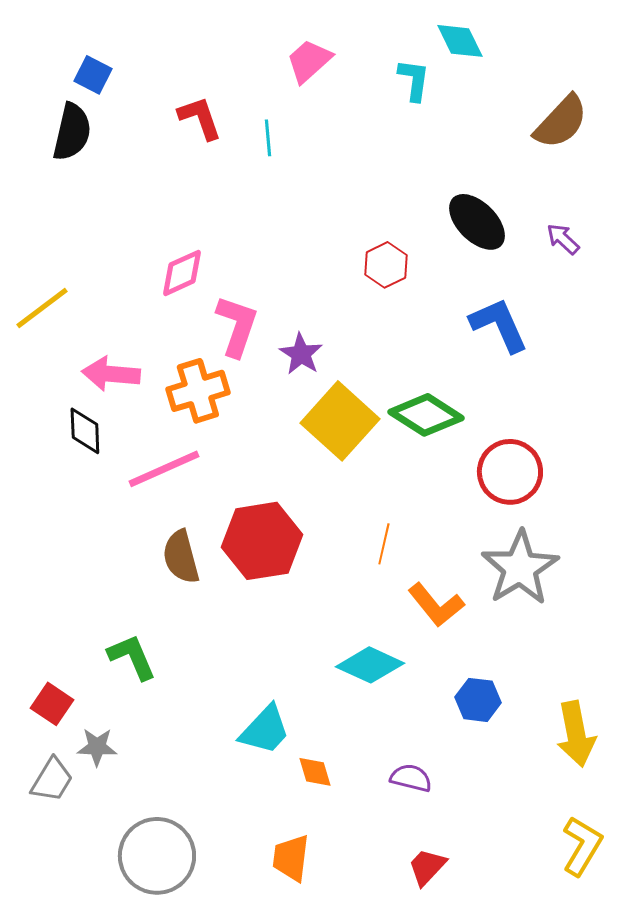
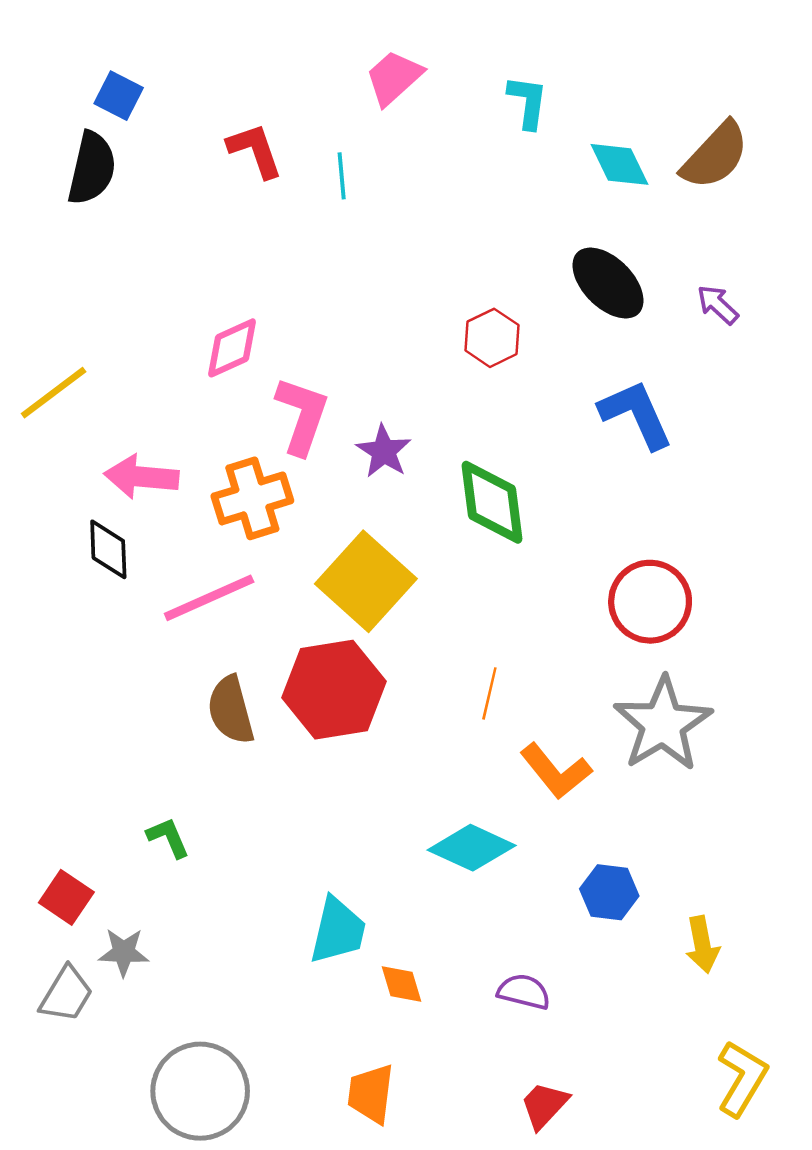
cyan diamond: (460, 41) -> (619, 164), moved
green diamond: (426, 415) -> (492, 502), moved, turned 50
yellow square: (340, 421) -> (366, 581), moved
green L-shape: (132, 657) -> (168, 837), size x0.7
cyan trapezoid: (265, 730) -> (338, 931), turned -30
yellow arrow: (576, 734) -> (702, 945), moved, size x0.7

